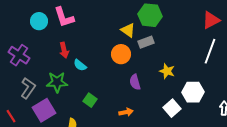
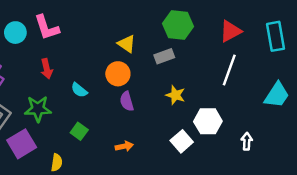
green hexagon: (150, 15) -> (178, 25), moved
gray rectangle: (146, 42) -> (164, 56), moved
cyan semicircle: (80, 65) -> (79, 90), moved
purple semicircle: (135, 82) -> (127, 101), moved

